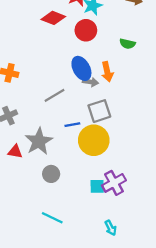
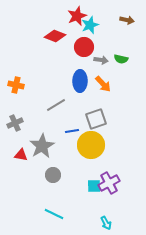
blue ellipse: (81, 68) -> (80, 81), turned 30
orange arrow: (107, 72) -> (103, 84), turned -30
gray arrow: (90, 82) -> (101, 60), moved

